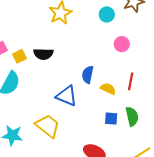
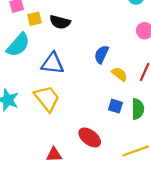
blue triangle: (67, 96) -> (53, 63), moved, turned -30

